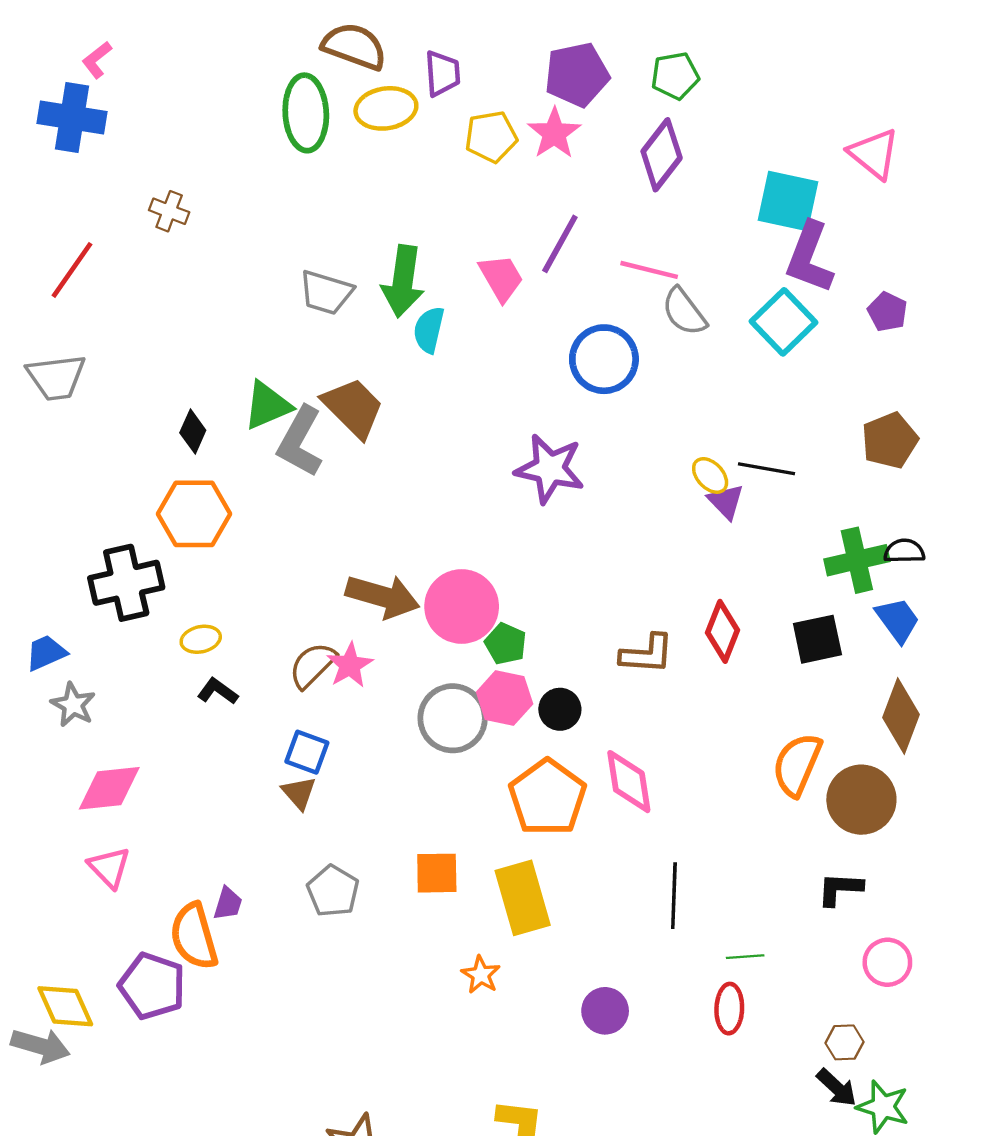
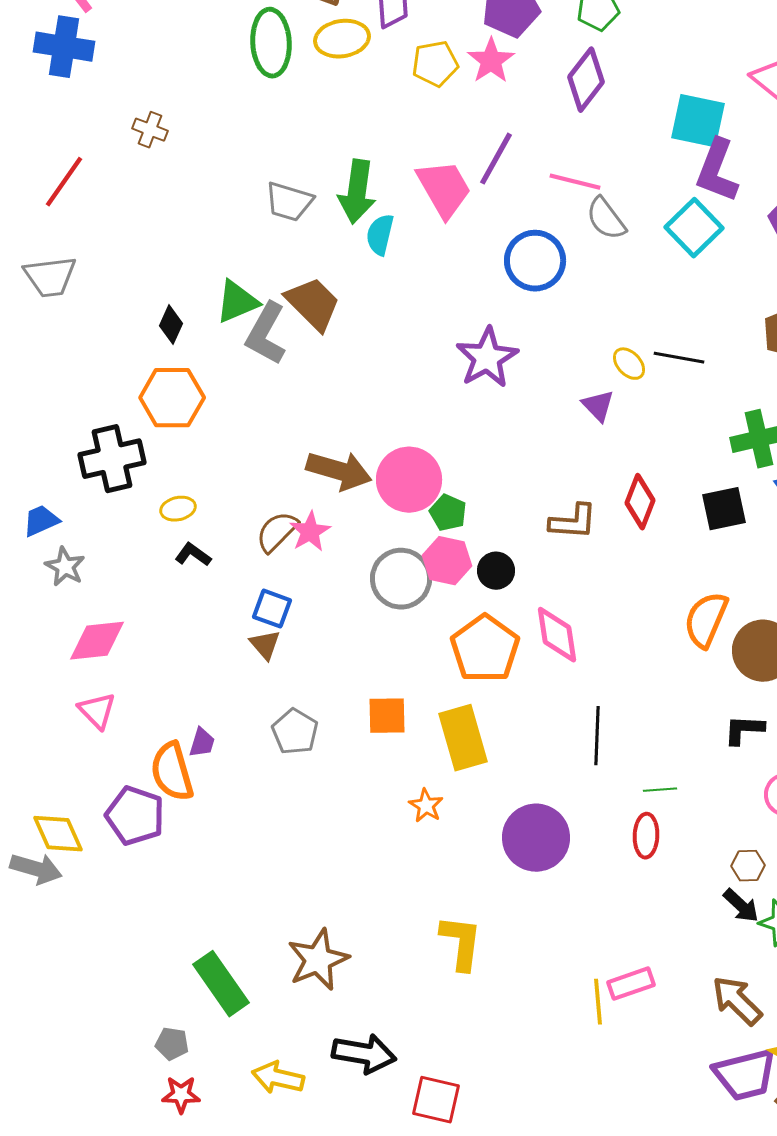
pink trapezoid: (501, 278) -> (444, 189), size x1.4
purple star: (550, 469) -> (487, 358), turned 30
purple triangle: (726, 501) -> (598, 406), moved
purple circle: (605, 1011) -> (536, 838), size x1.6

